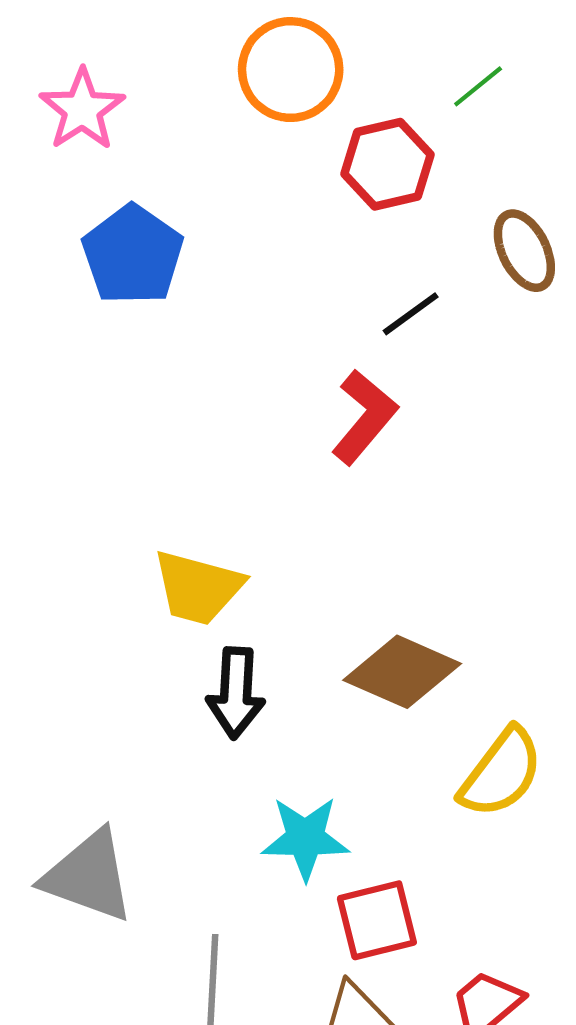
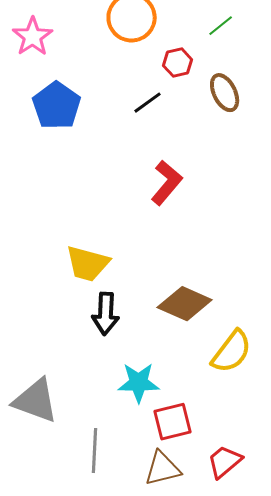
red hexagon: (387, 164) -> (178, 63), size x0.7
brown ellipse: (524, 251) -> (225, 93), moved
black line: (411, 314) -> (148, 103), moved

